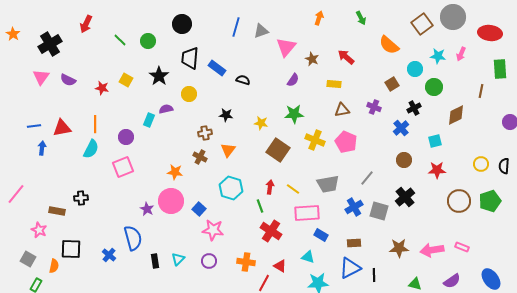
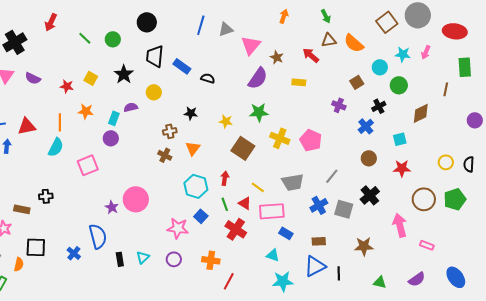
purple semicircle: (293, 80) -> (258, 78), size x1.6
brown triangle: (342, 110) -> (329, 40), moved
purple circle: (126, 137) -> (111, 138), moved
orange star: (175, 172) -> (86, 111), moved
red arrow: (270, 187) -> (225, 178), moved
blue square: (199, 209) -> (201, 216), moved
pink arrow: (432, 250) -> (400, 225), moved, turned 85
red triangle: (280, 266) -> (245, 203), moved

